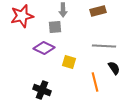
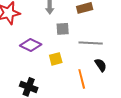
gray square: (55, 27) -> (63, 29), moved
yellow square: (69, 62) -> (56, 59), turned -32

